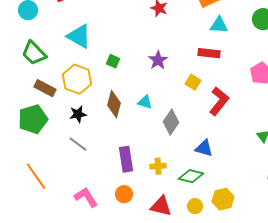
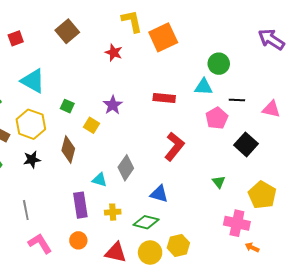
cyan triangle: (219, 25) -> (204, 87), moved
yellow square: (193, 82) -> (91, 125), moved
cyan triangle: (145, 102) -> (100, 180), moved
gray line: (78, 144) -> (26, 210), moved, turned 42
yellow circle: (195, 206) -> (150, 253), size x1.5

